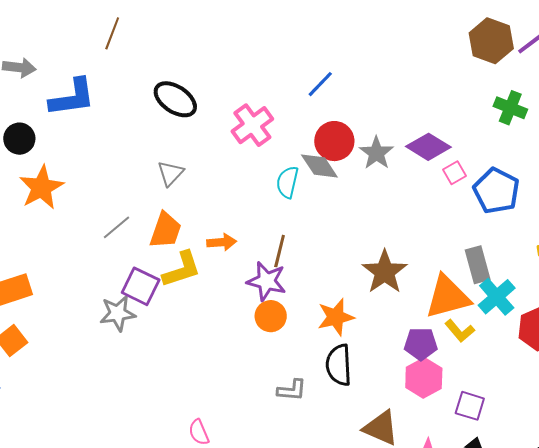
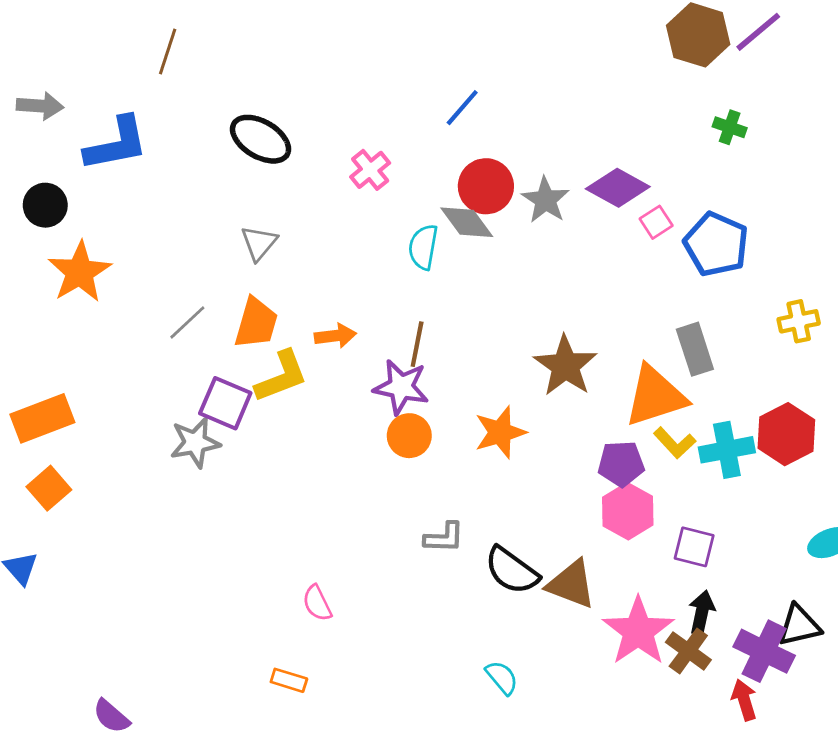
green cross: (510, 108) -> (730, 127), size x0.7
pink cross: (252, 125) -> (370, 170), size x0.7
cyan cross: (497, 297) -> (727, 450), moved, turned 33
black semicircle: (339, 365) -> (512, 570), moved, turned -48

